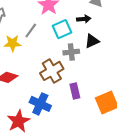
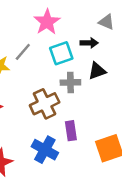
blue cross: (40, 104) -> (45, 150), moved

